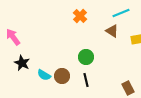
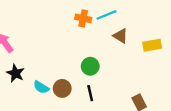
cyan line: (121, 13) -> (107, 15), moved
orange cross: (80, 16) -> (83, 18), turned -32

